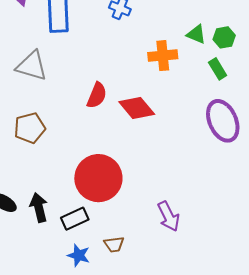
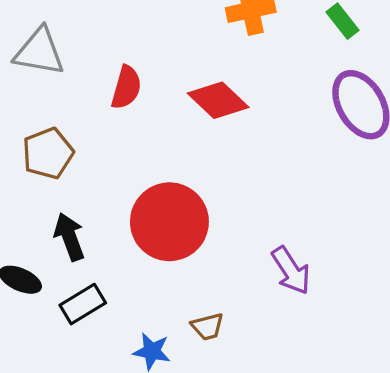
red semicircle: (97, 95) -> (126, 87), moved
black arrow: (39, 208) -> (69, 237), moved
black rectangle: (75, 219) -> (83, 304), moved

